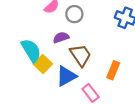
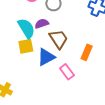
cyan semicircle: (31, 50) -> (26, 28), moved
yellow square: (43, 64) -> (26, 46), turned 35

